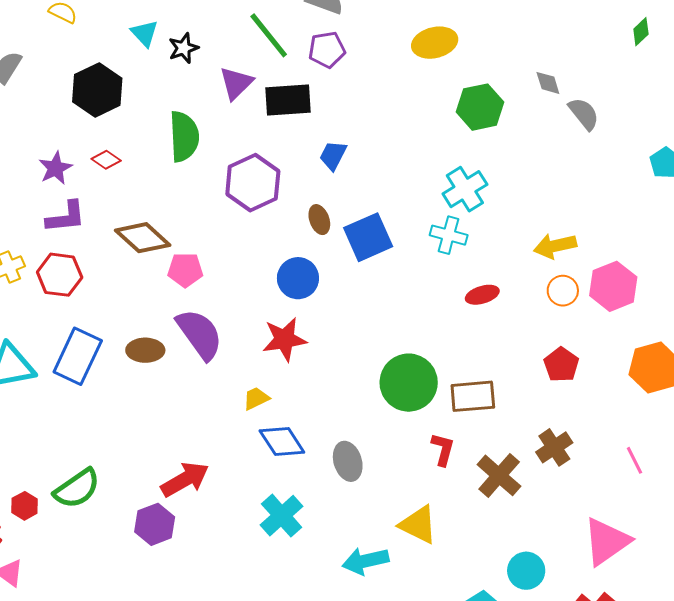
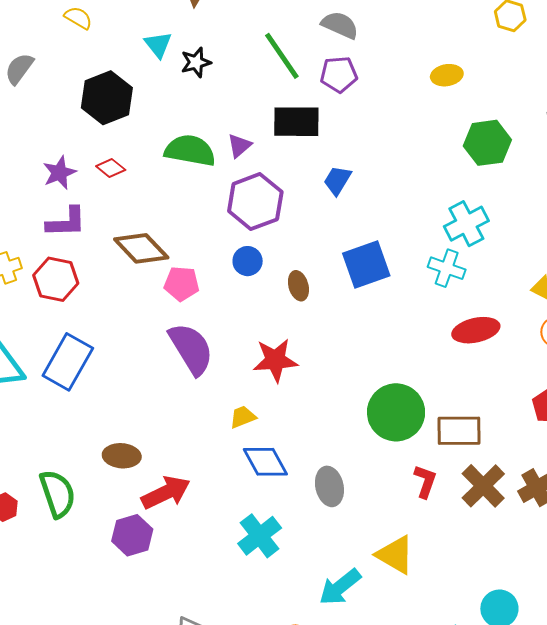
yellow ellipse: (435, 43) -> (447, 75), size x0.7
purple triangle: (236, 83) -> (239, 146), moved, size x0.7
green semicircle: (184, 136) -> (190, 150), turned -81
brown ellipse: (319, 220) -> (298, 286), moved
blue circle: (298, 278) -> (248, 261), moved, size x0.7
red ellipse: (482, 295) -> (476, 330), size x1.4
brown ellipse: (145, 350) -> (122, 456), moved
brown cross: (499, 475) -> (483, 486), moved
green semicircle: (77, 489) -> (57, 494), turned -78
cyan arrow: (365, 561) -> (340, 587), turned -30

